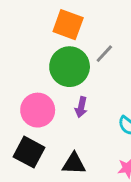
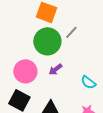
purple arrow: (81, 107) -> (55, 69), turned 40

